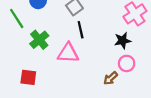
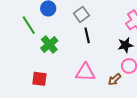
pink triangle: (68, 53) -> (85, 72), moved

